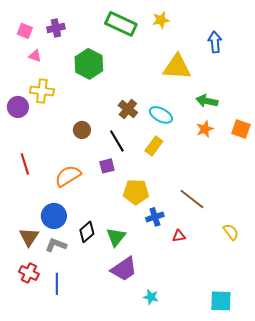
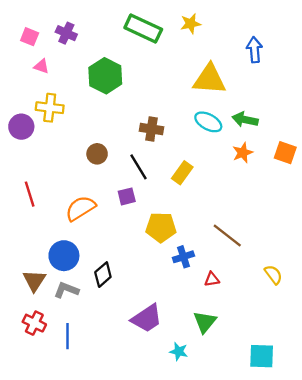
purple cross: (56, 28) -> (66, 33), turned 36
brown cross: (128, 109) -> (151, 129), turned -30
cyan ellipse: (161, 115) -> (208, 122), moved
green triangle: (116, 237) -> (205, 322), moved

